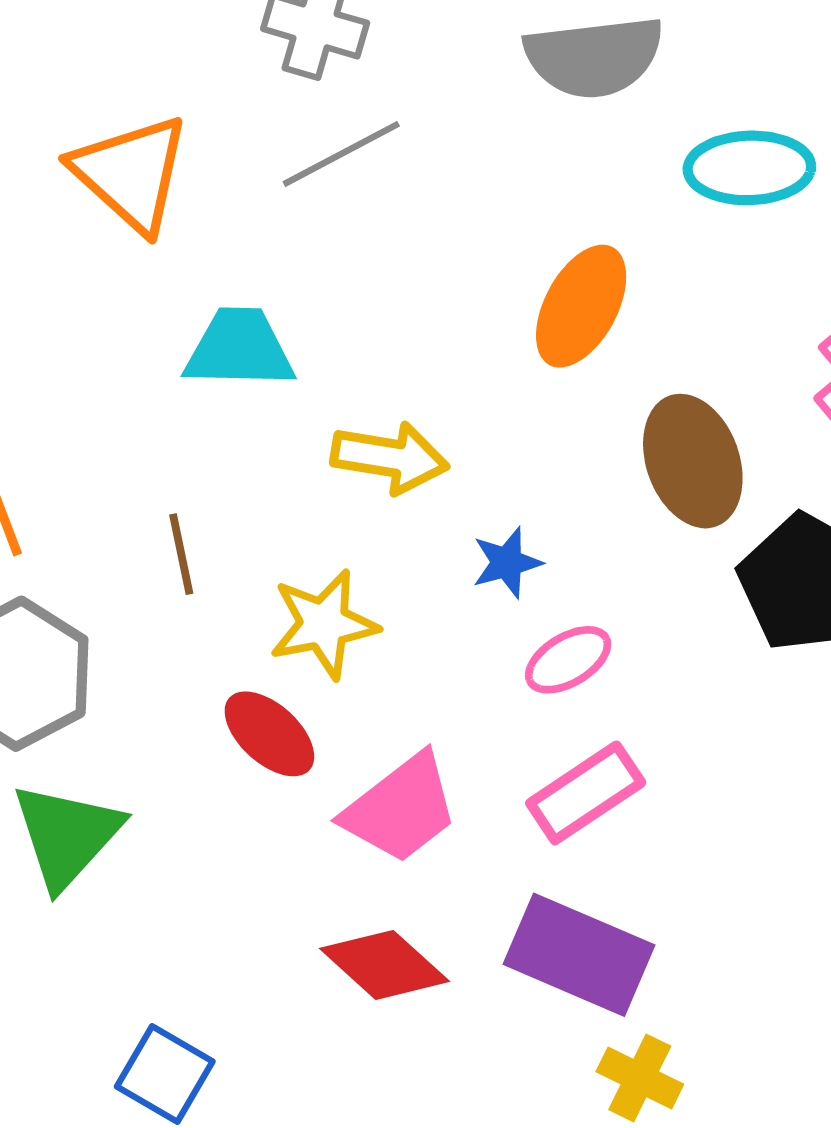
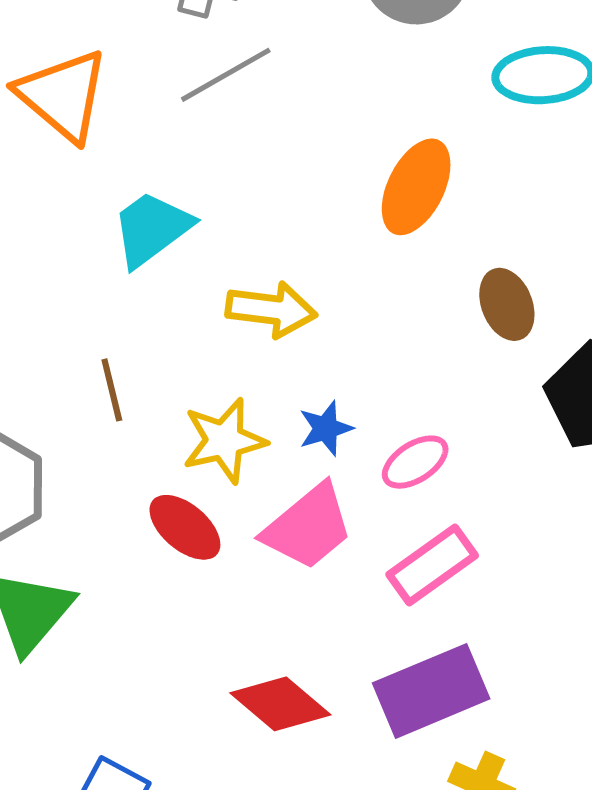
cyan trapezoid: (239, 349) -> (152, 229), turned -36
brown ellipse: (693, 461) -> (507, 304), size x0.7
blue star: (507, 563) -> (326, 428), moved
pink trapezoid: (401, 809) -> (308, 527), moved
purple rectangle: (579, 955) -> (431, 691), turned -44

